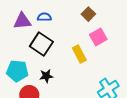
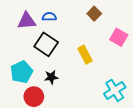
pink square: (98, 37) -> (119, 37), moved, turned -30
cyan pentagon: (17, 71) -> (22, 72), turned -30

